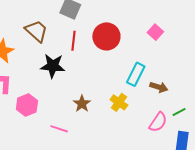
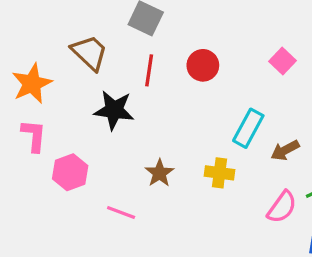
red circle: (106, 36) -> (203, 65), size x0.7
brown arrow: (159, 87) -> (285, 150), turned 132
yellow cross: (119, 102) -> (220, 173), turned -30

